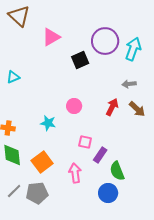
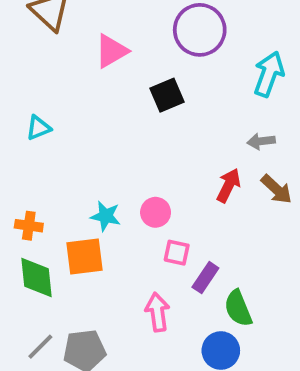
purple circle: (105, 41) -> (200, 30), moved
pink circle: (74, 106) -> (156, 212), moved
orange square: (42, 162) -> (84, 256), moved, turned 30

